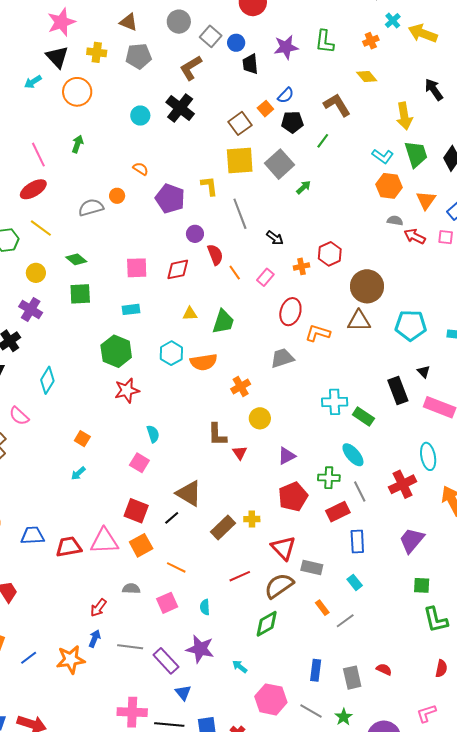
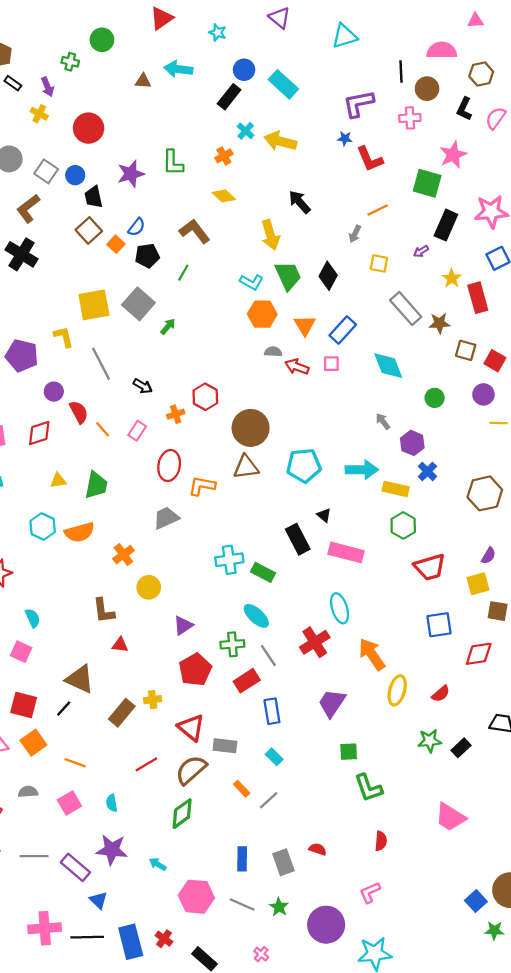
brown square: (240, 123) -> (89, 230), moved
red triangle: (240, 453) -> (120, 645), moved, turned -42

